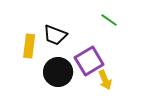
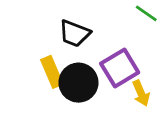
yellow rectangle: (29, 46) -> (52, 72), moved, turned -30

